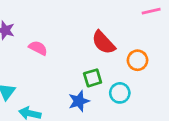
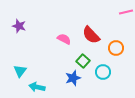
pink semicircle: (38, 48) -> (64, 39), moved
green square: (93, 78) -> (83, 61), turned -32

